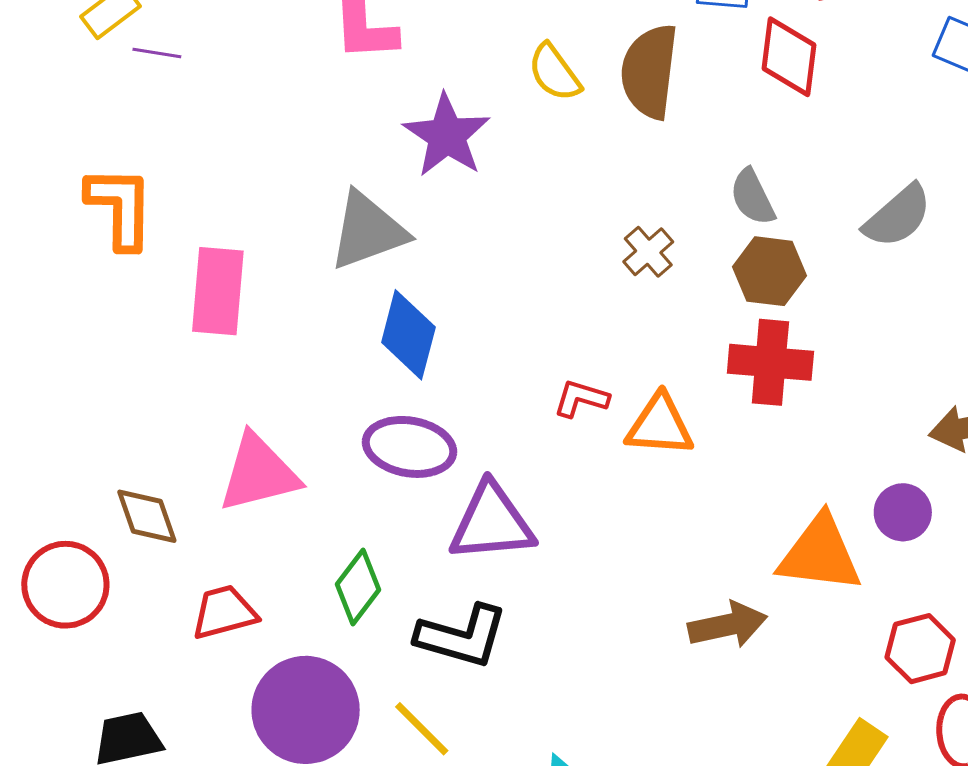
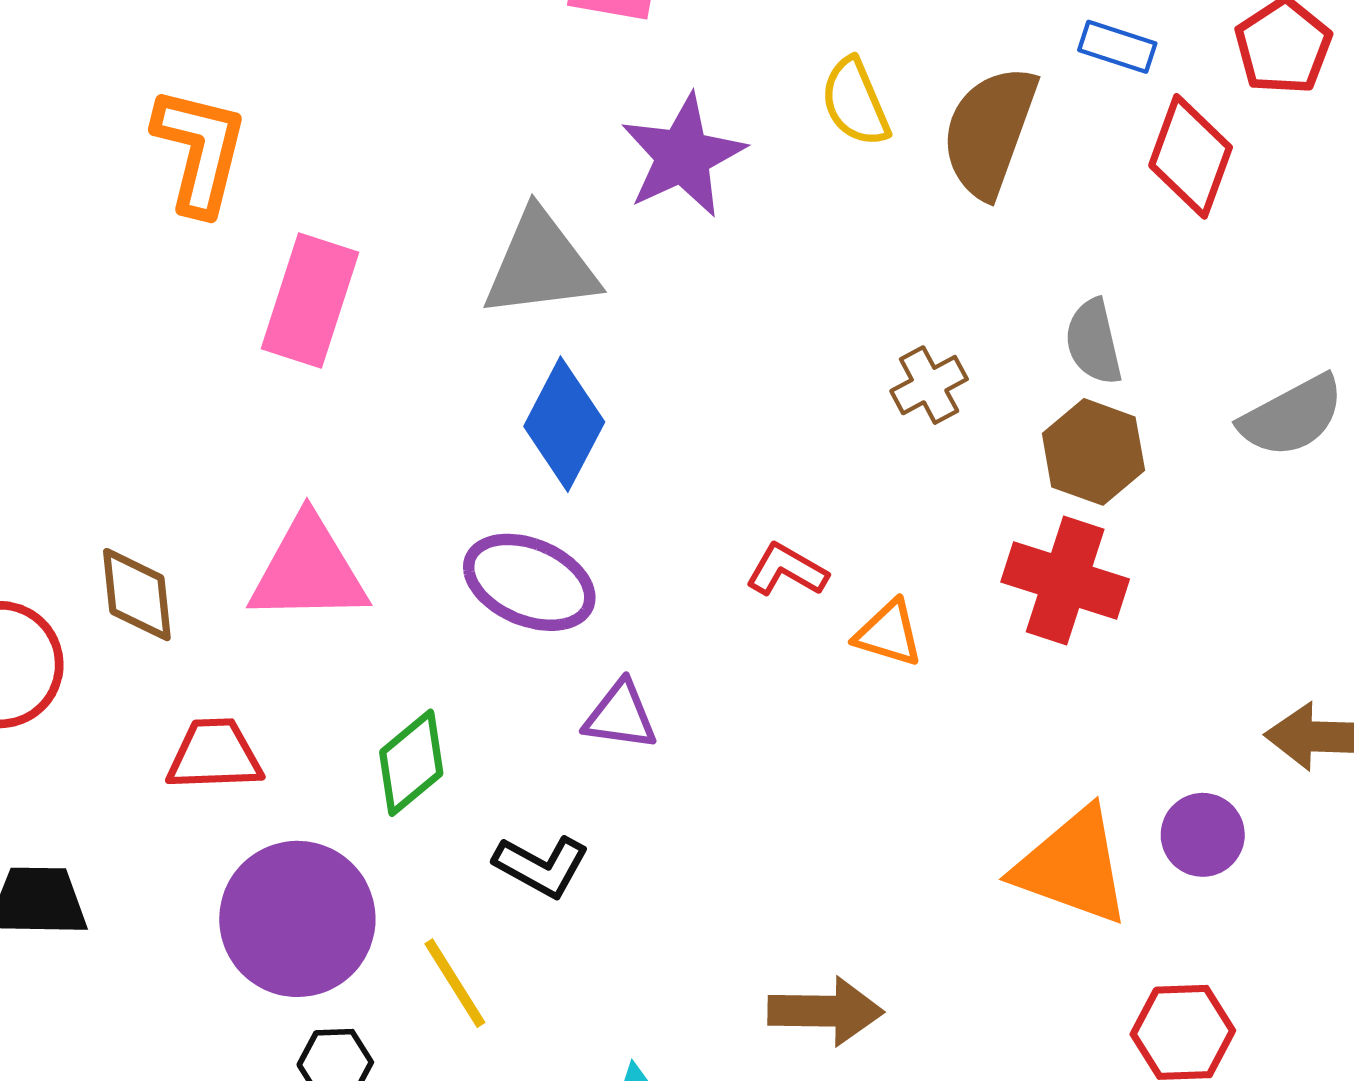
orange triangle: (660, 425) -> (889, 633), size x0.7
purple triangle: (492, 523) -> (620, 716), size x0.6
brown arrow: (728, 625) -> (826, 1011), moved
black L-shape: (462, 636) -> (541, 866), size x0.7

